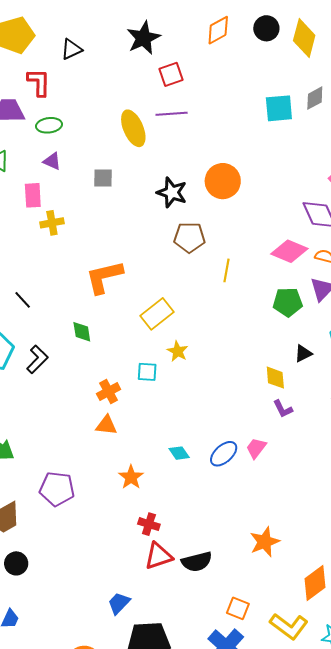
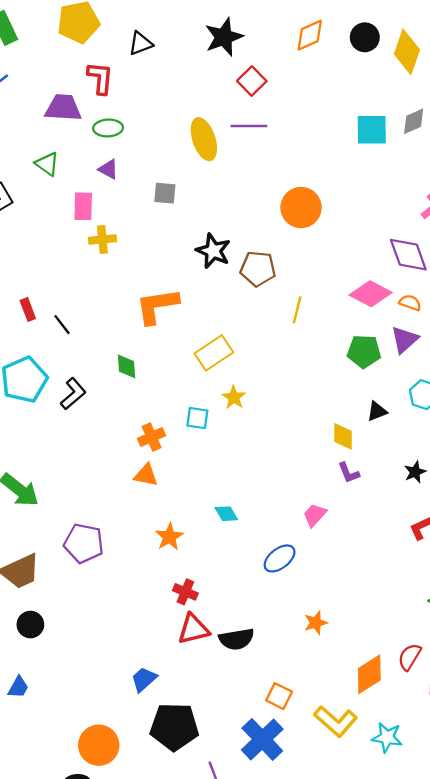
red square: (171, 74) -> (252, 81), turned -30
black star: (172, 192) -> (213, 251), moved
blue ellipse: (224, 454) -> (280, 558), moved
orange star: (265, 542) -> (316, 623), size x0.7

